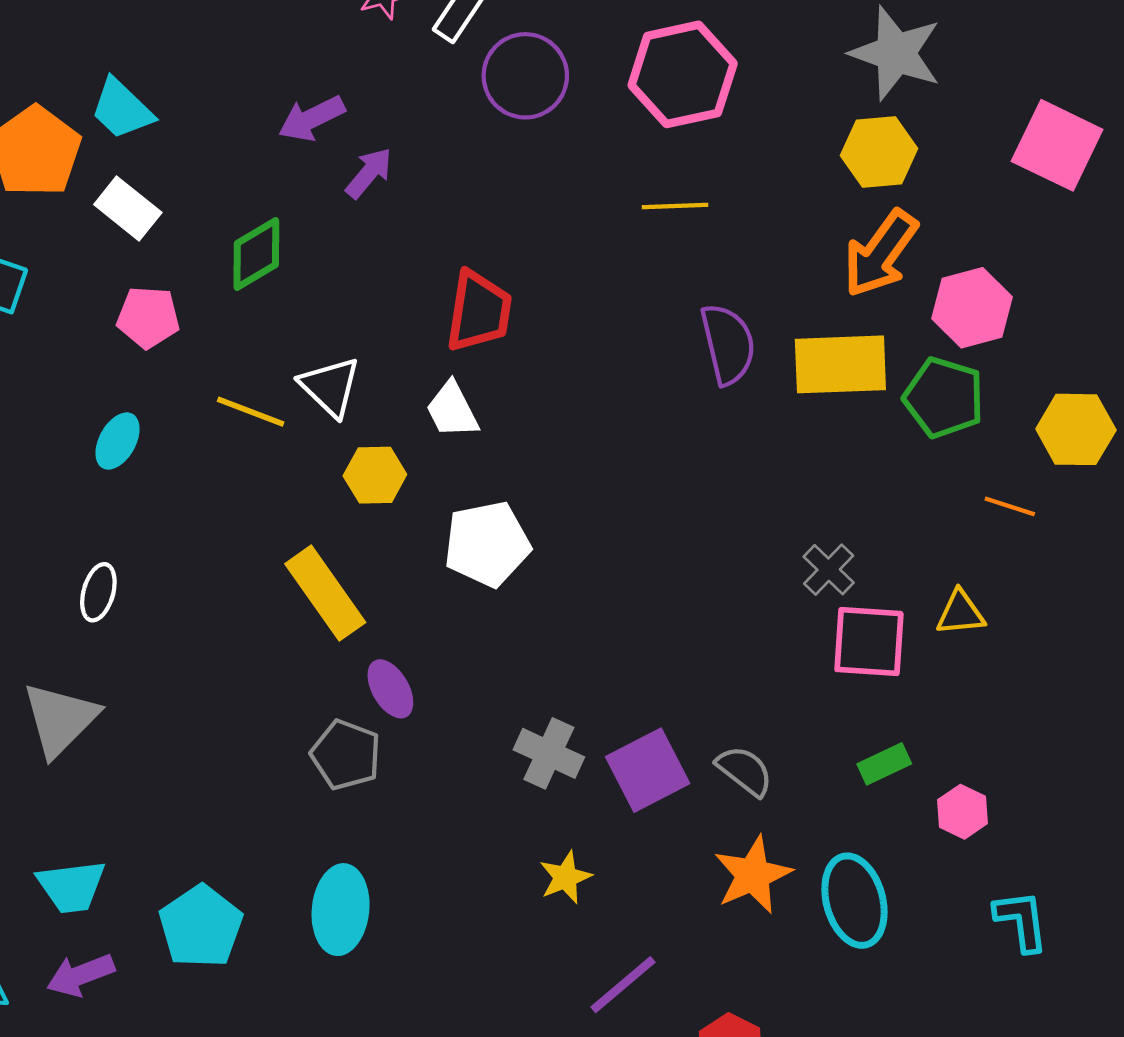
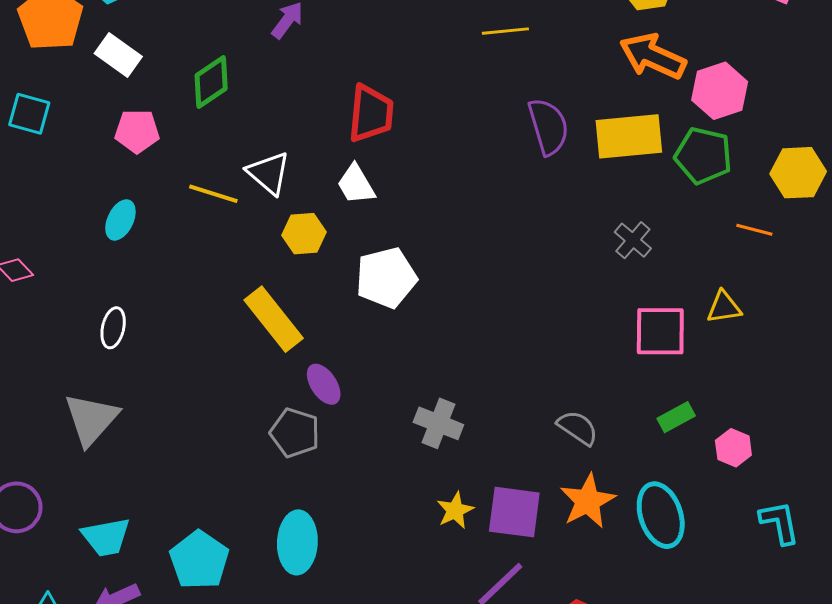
orange arrow: (880, 254) -> (653, 56), turned 82
gray cross: (829, 570) -> (633, 240), moved
purple square: (648, 770) -> (514, 512), moved, turned 38

